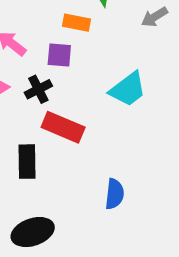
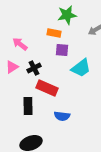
purple square: (59, 55) -> (62, 50), moved
blue semicircle: (115, 194) -> (62, 116), moved, turned 91

